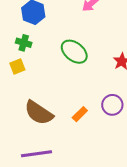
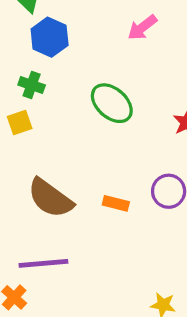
orange rectangle: (80, 114) -> (116, 203), turned 56

